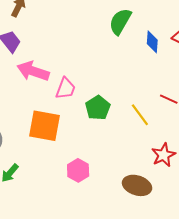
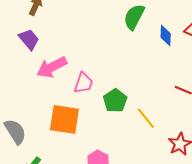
pink arrow: (33, 71) -> (52, 67), turned -44
yellow line: (140, 115) -> (146, 118), moved

